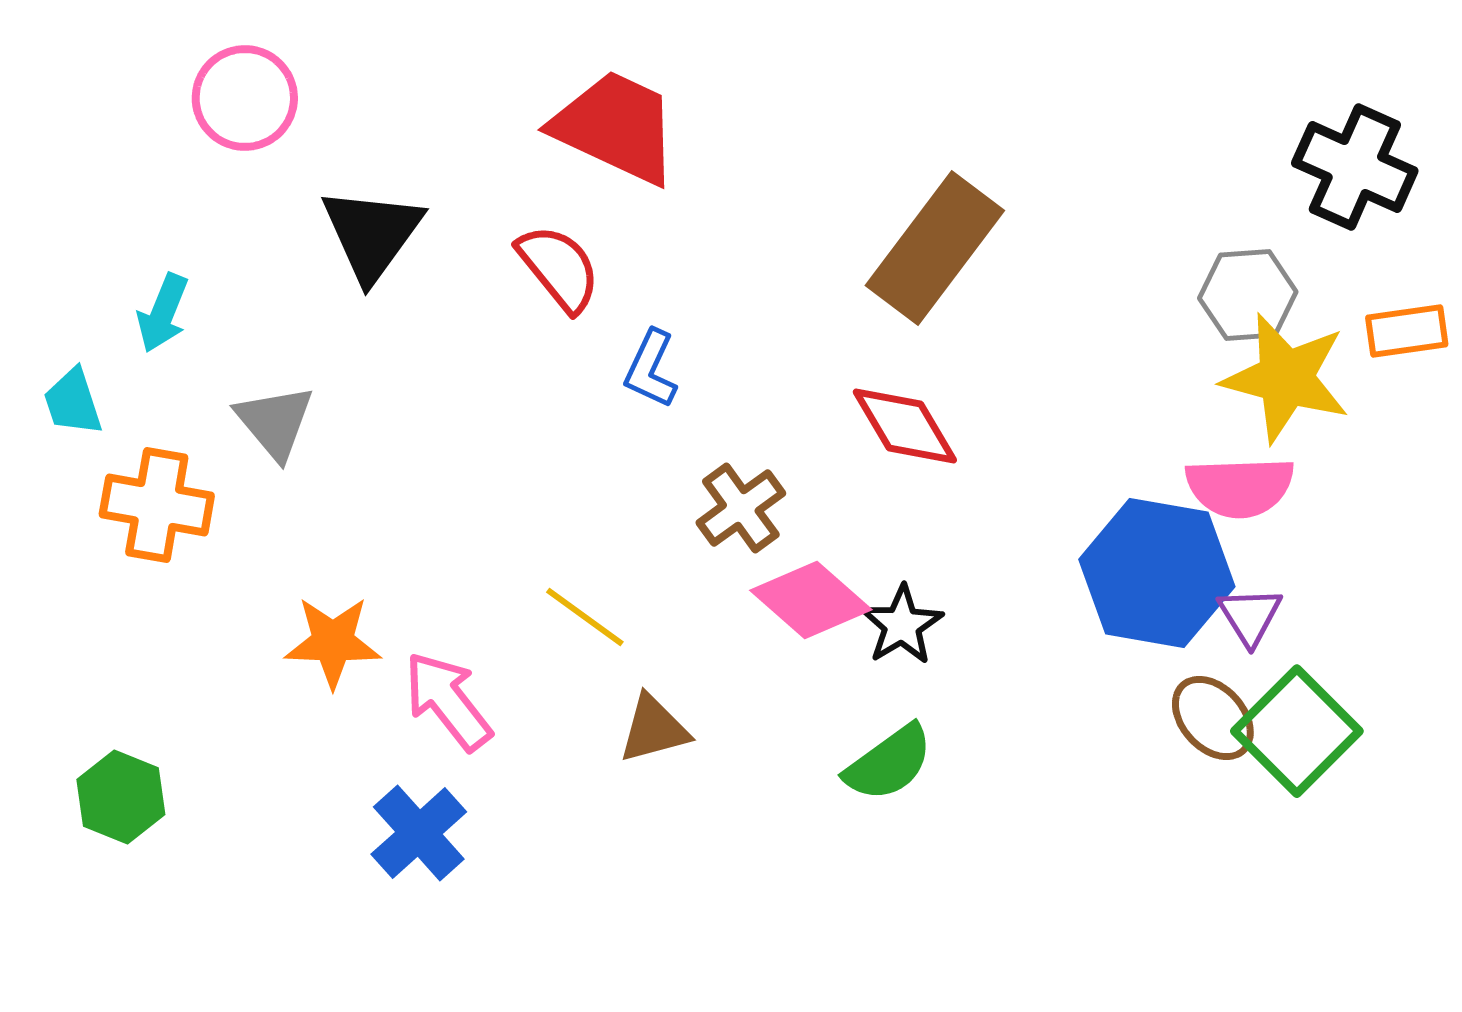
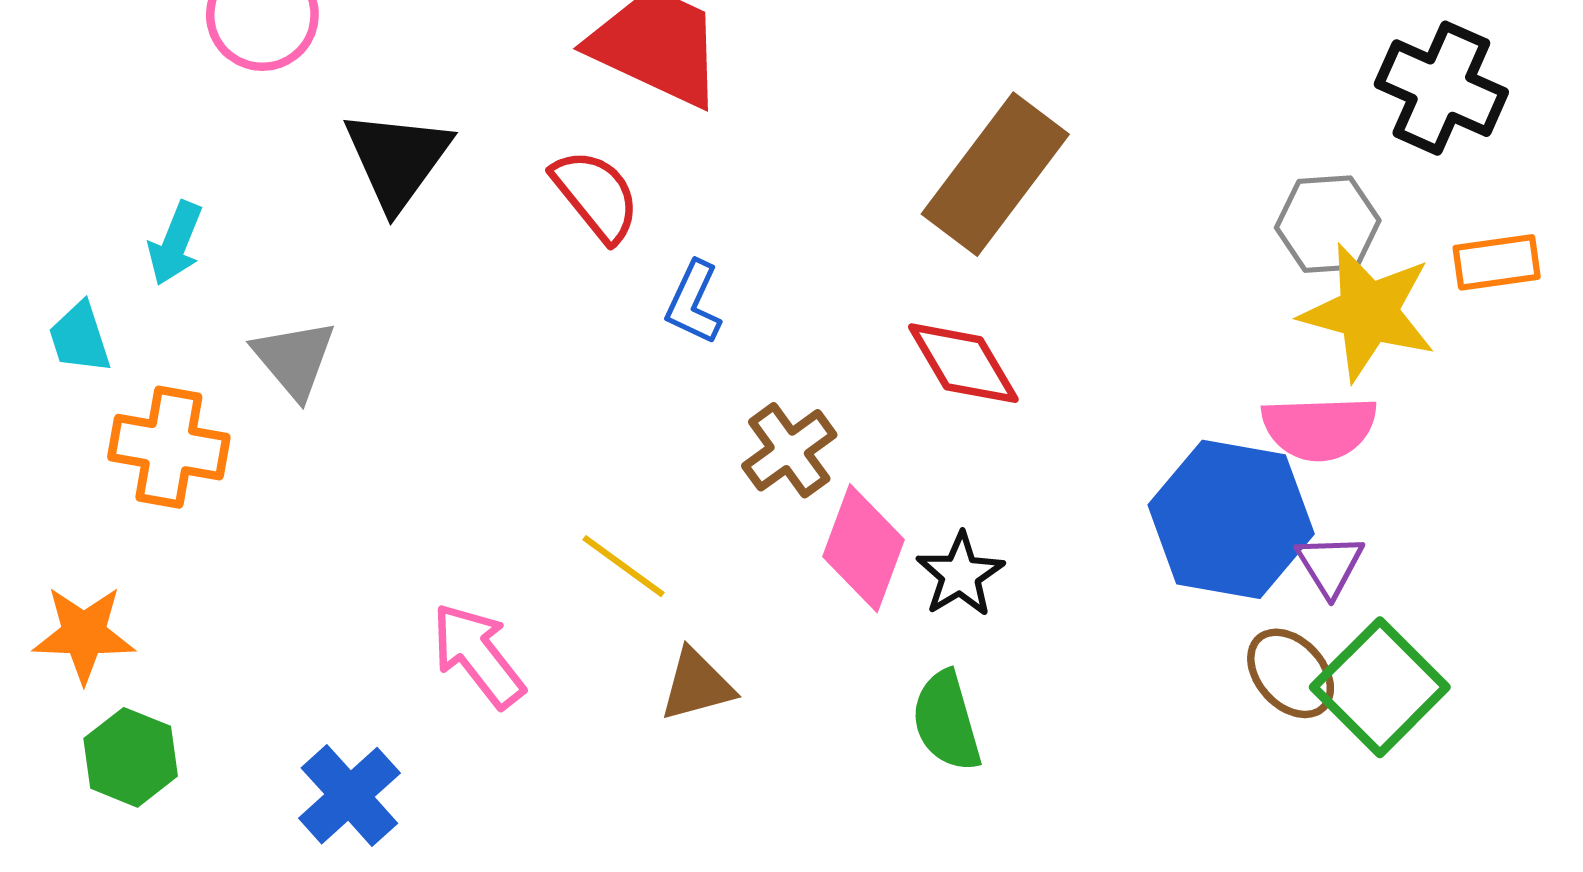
pink diamond: (811, 600) -> (864, 548), turned 69
orange star: (333, 642) -> (84, 634), moved
green semicircle: (889, 763) -> (946, 721), turned 110
blue cross: (419, 833) -> (349, 796), moved

